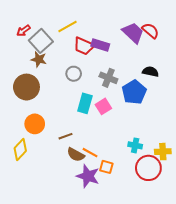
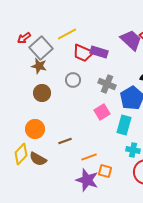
brown circle: (26, 87) -> (42, 93), moved, size x0.7
cyan rectangle: (85, 103) -> (124, 125), moved
orange line: (90, 153) -> (89, 157), turned -49
brown semicircle: (76, 155) -> (38, 159), moved

